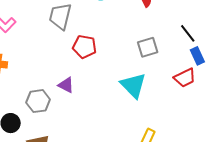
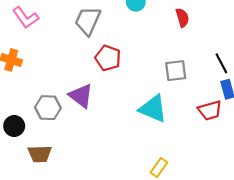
purple triangle: (66, 85) -> (81, 96), size x1.4
cyan triangle: (133, 85) -> (153, 109), turned -32

